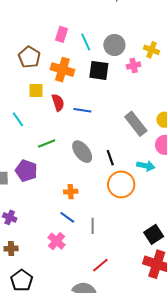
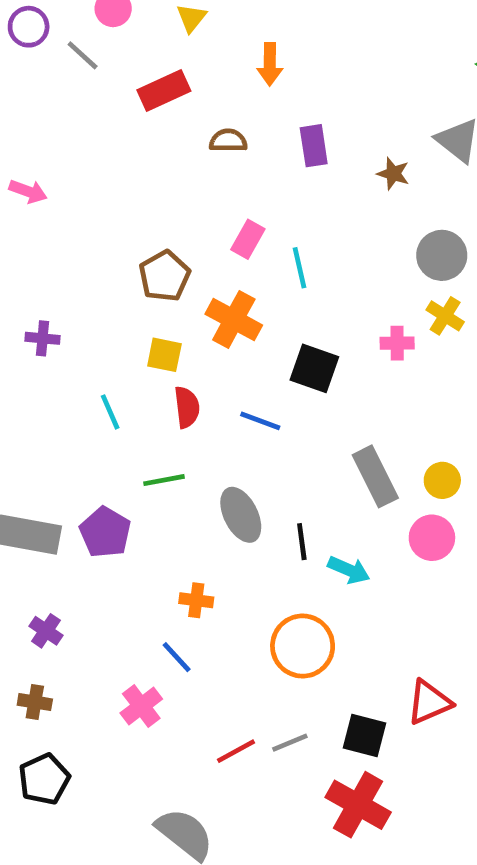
gray circle: (114, 45) -> (442, 255), moved
black square: (99, 70) -> (314, 368), moved
red semicircle: (58, 103) -> (187, 407), moved
cyan arrow: (146, 166) -> (349, 570), moved
orange circle: (121, 184) -> (303, 646), moved
gray line: (93, 226) -> (290, 743), moved, turned 56
black square: (154, 234) -> (365, 736), turned 36
red line: (100, 265) -> (236, 751), moved

